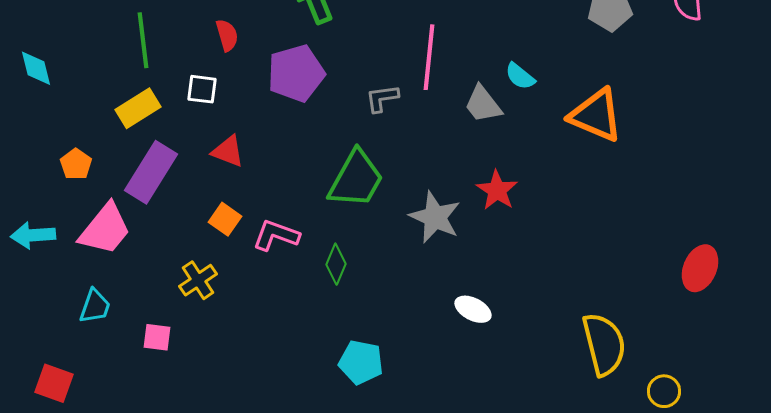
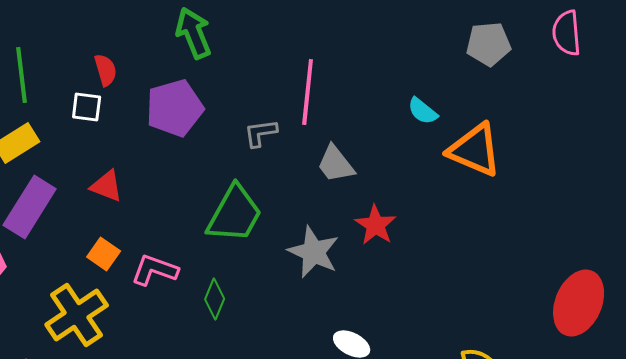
cyan semicircle: (520, 76) -> (423, 111), moved
white square: (202, 89) -> (87, 107), moved
gray trapezoid: (483, 104) -> (336, 164), moved
red ellipse: (700, 268) -> (579, 303), size x1.4
yellow cross: (198, 280) -> (77, 315), size x1.6

